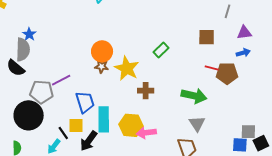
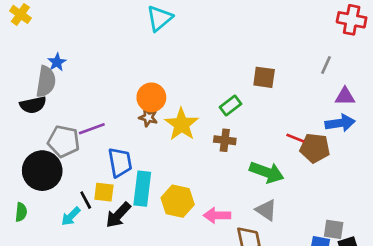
brown square: (207, 37) -> (264, 77), moved
blue arrow: (243, 53) -> (340, 123), size x1.5
black semicircle: (16, 68) -> (33, 105), turned -60
brown cross: (146, 91) -> (225, 140), moved
gray triangle: (197, 124) -> (266, 210), turned -30
pink arrow: (146, 133) -> (217, 215), moved

